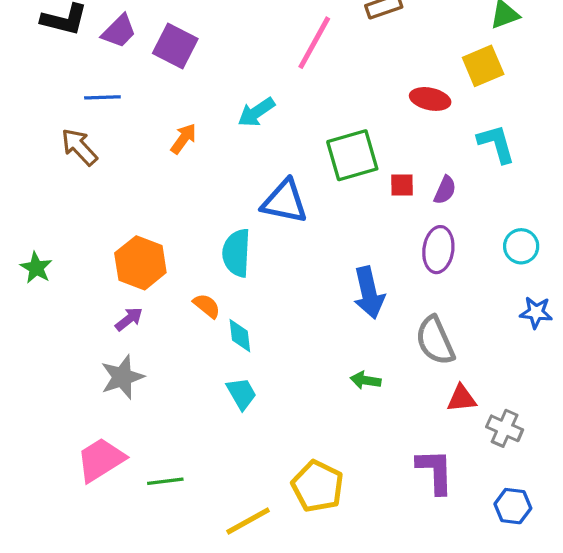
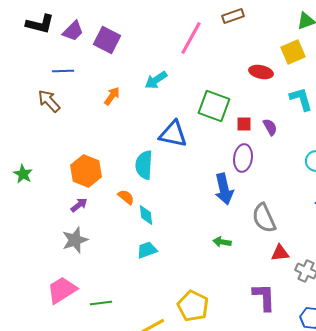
green square: (352, 155) -> (214, 106), turned 36
purple semicircle: (445, 190) -> (270, 127), turned -54
purple ellipse: (438, 250) -> (243, 158), moved
cyan trapezoid: (241, 394) -> (147, 250), turned -80

